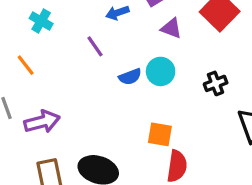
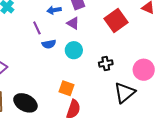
purple triangle: (171, 28) -> (73, 23), moved
blue semicircle: (130, 77) -> (49, 44), moved

